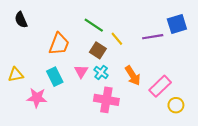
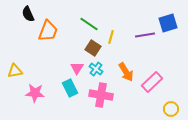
black semicircle: (21, 20) -> (28, 14), moved
yellow line: (117, 39) -> (111, 37), turned 56
orange trapezoid: (59, 44) -> (48, 31), moved
cyan rectangle: (55, 77) -> (70, 88), moved
yellow circle: (176, 105) -> (171, 109), moved

